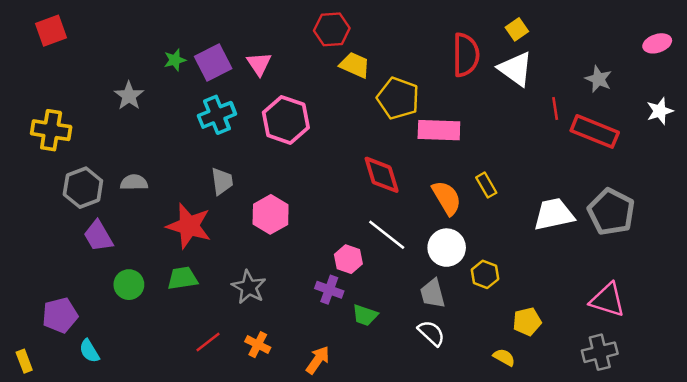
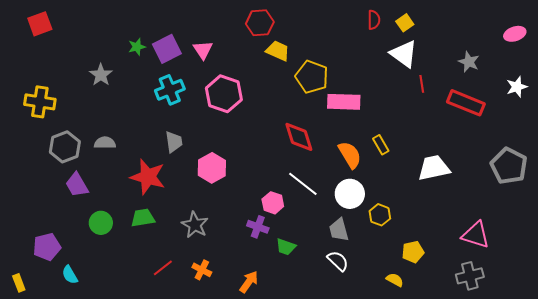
red semicircle: (466, 55) -> (374, 20), moved, size x0.6
red line: (555, 108) -> (422, 84), moved
gray pentagon: (611, 212) -> (509, 166), moved

